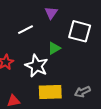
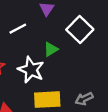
white square: (80, 31) -> (80, 30), turned 30

